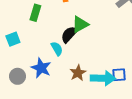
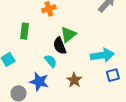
black semicircle: (69, 34) -> (60, 46), turned -54
cyan arrow: (103, 78) -> (102, 55), moved

